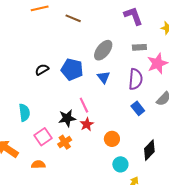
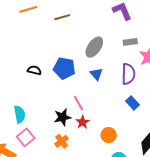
brown line: (73, 18) -> (62, 17), turned -35
black semicircle: (42, 70) -> (34, 70), turned 48
pink square: (43, 137) -> (26, 137), moved

